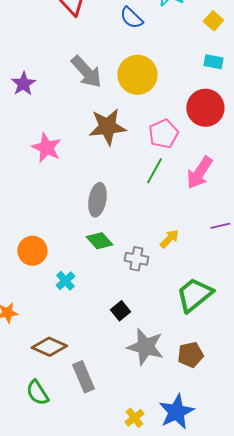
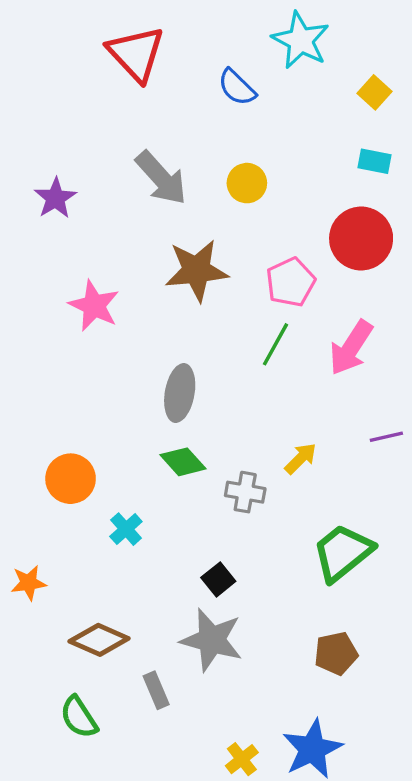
yellow circle: (137, 75) -> (247, 183), size x0.6
gray star: (145, 347) -> (212, 640), moved
gray rectangle: (83, 377) -> (156, 690), size x0.7

